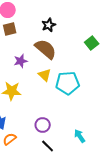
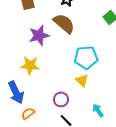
purple star: (21, 61) -> (39, 35), size x1.5
yellow triangle: (45, 75) -> (82, 80), moved

